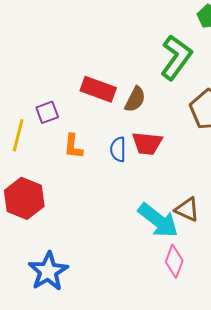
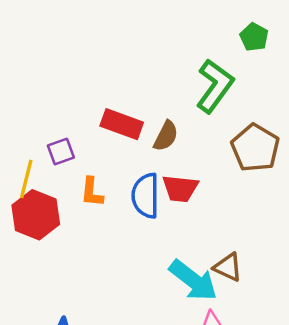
blue semicircle: (118, 149) -> (146, 196), size x1.5
red hexagon: (24, 198) -> (36, 215), moved

